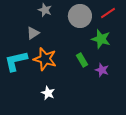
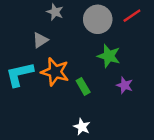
green star: (101, 39) -> (109, 56), moved
green rectangle: (82, 60) -> (83, 86), moved
white star: (48, 93) -> (82, 127), moved

